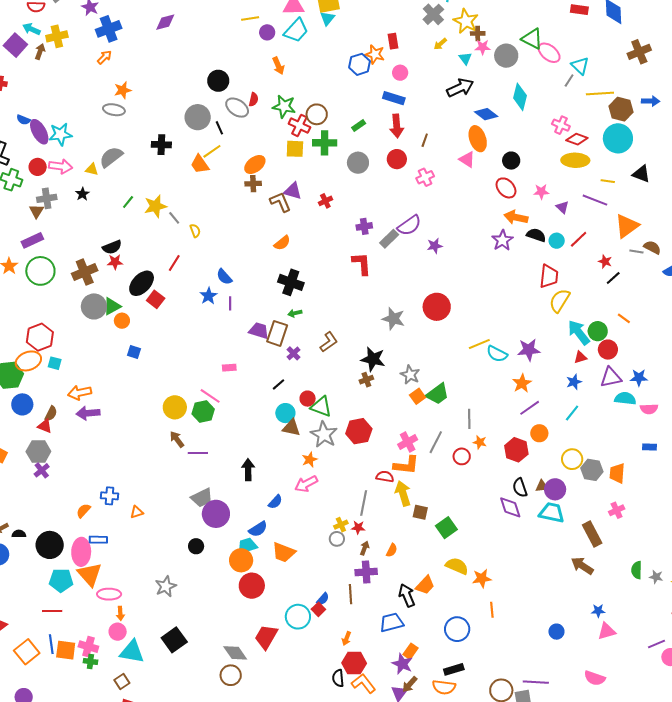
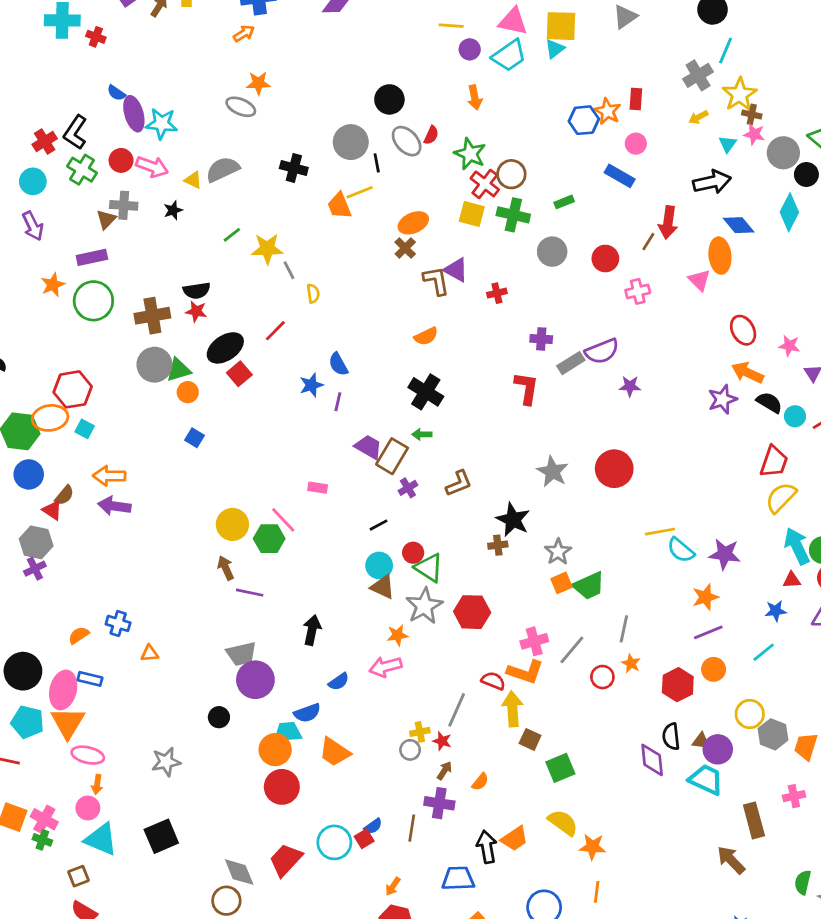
red arrow: (397, 126) -> (668, 222), moved
black circle: (511, 161) -> (806, 174), moved
brown cross: (253, 184) -> (405, 248), turned 35

